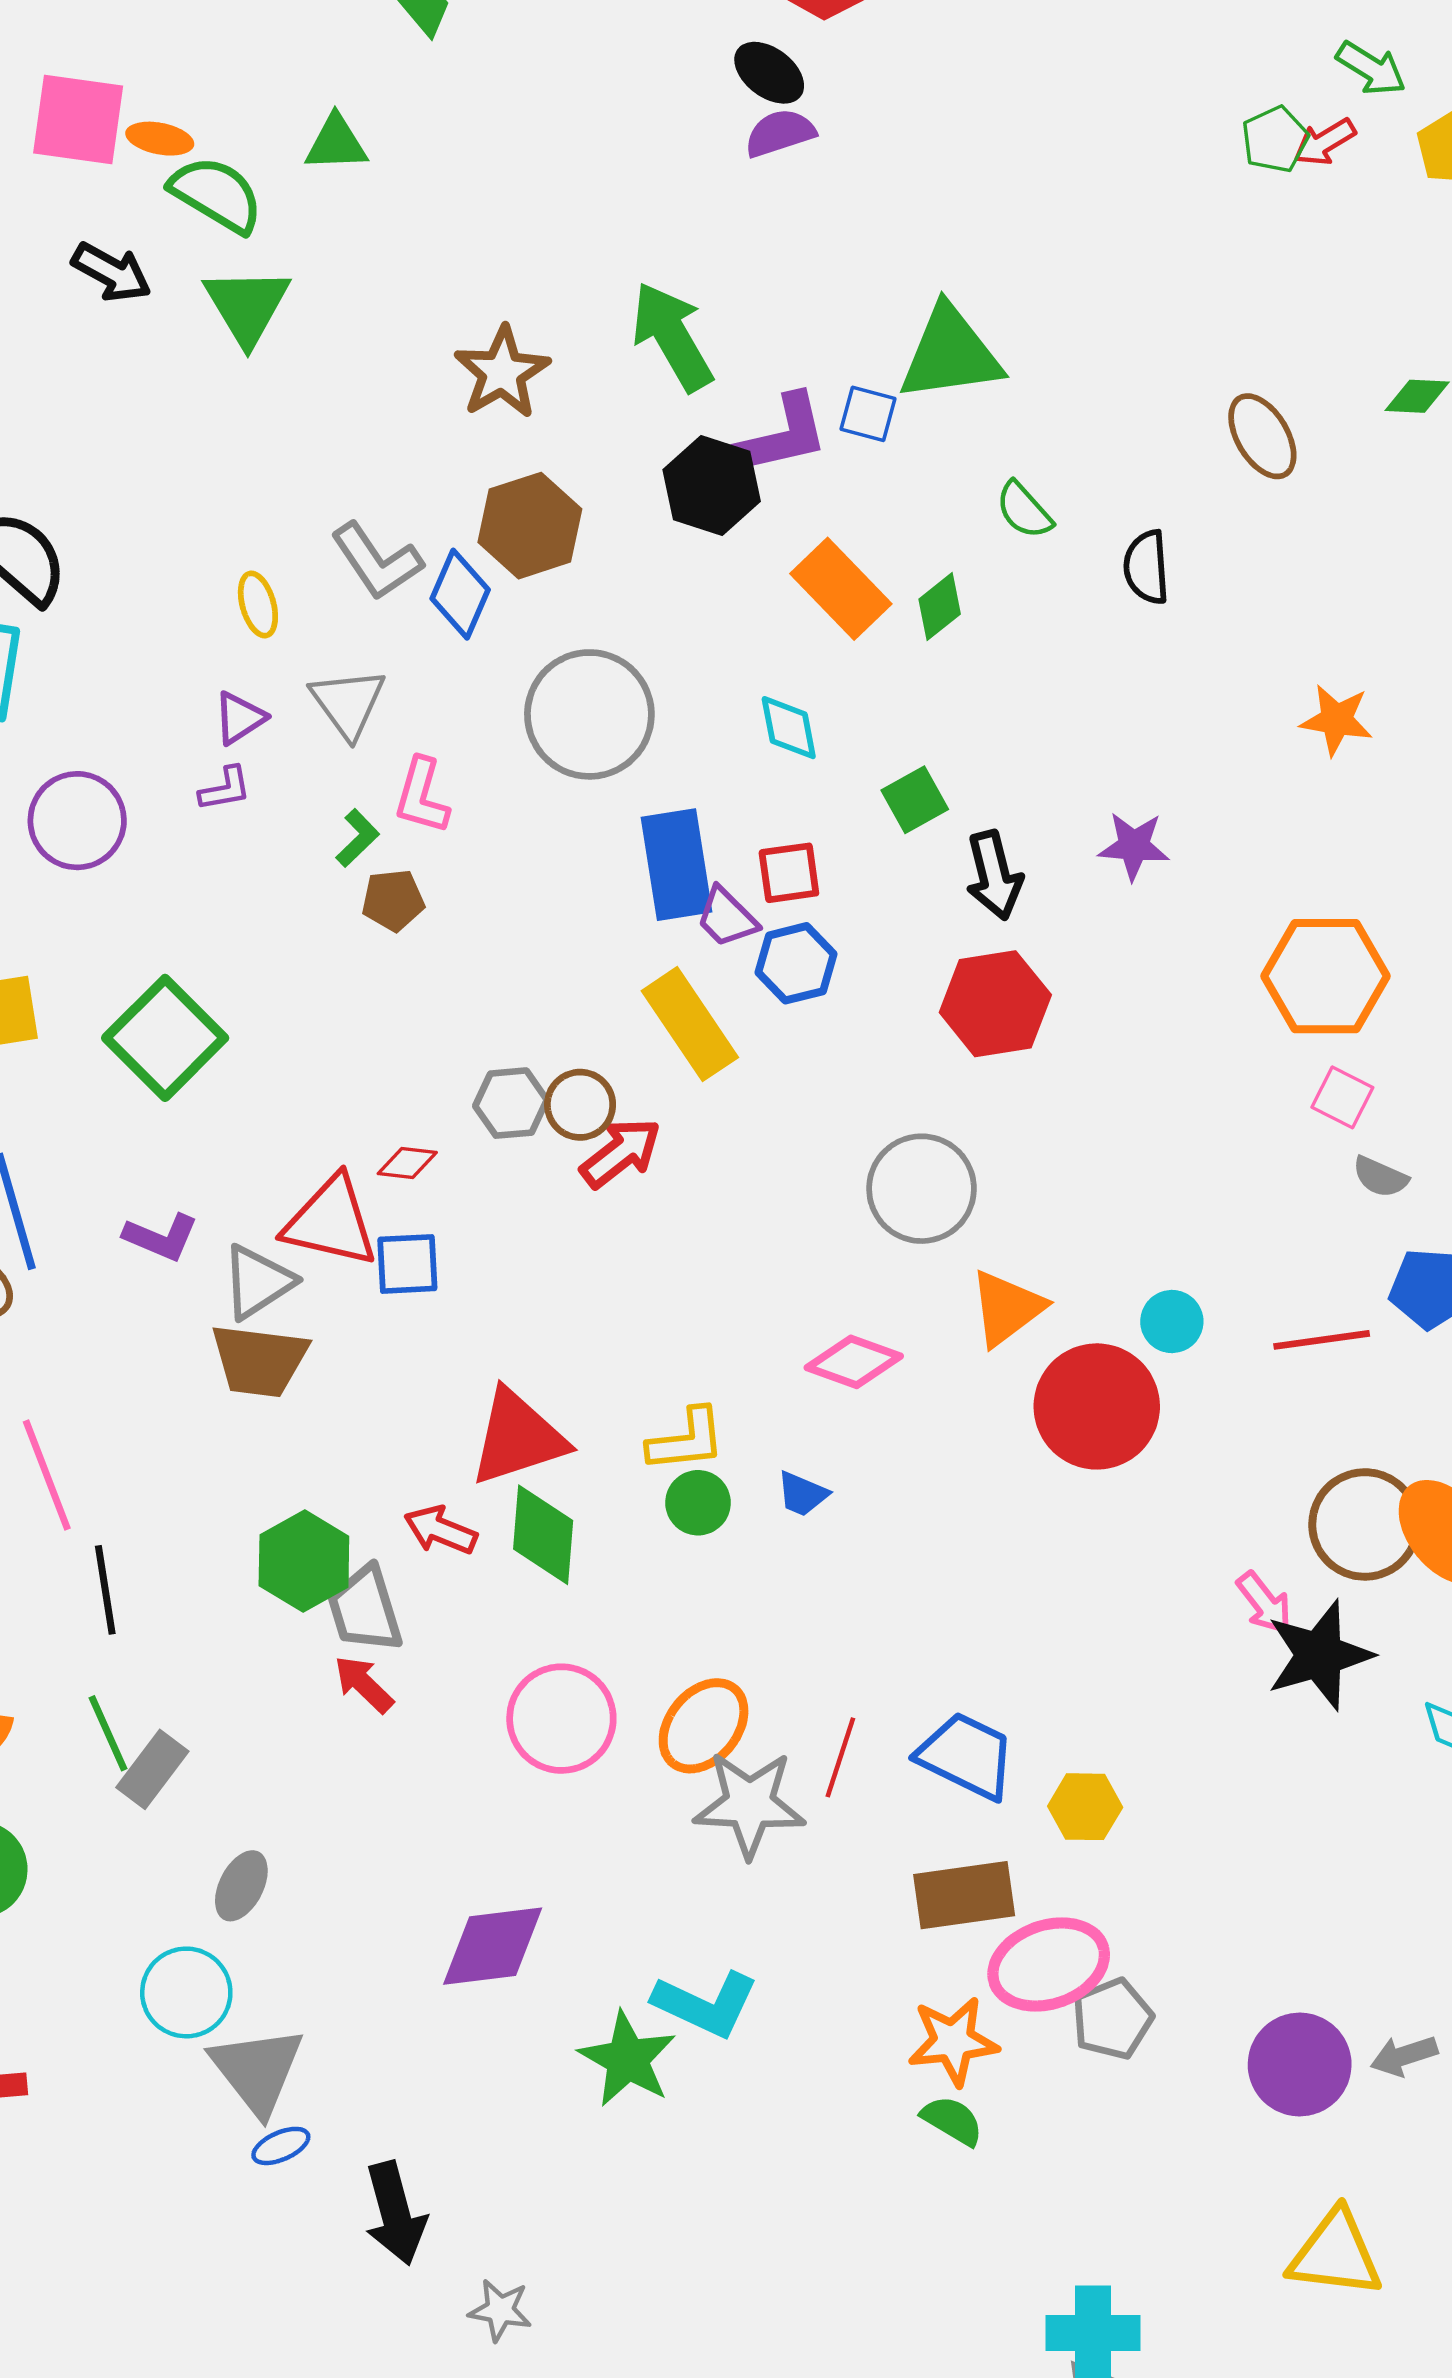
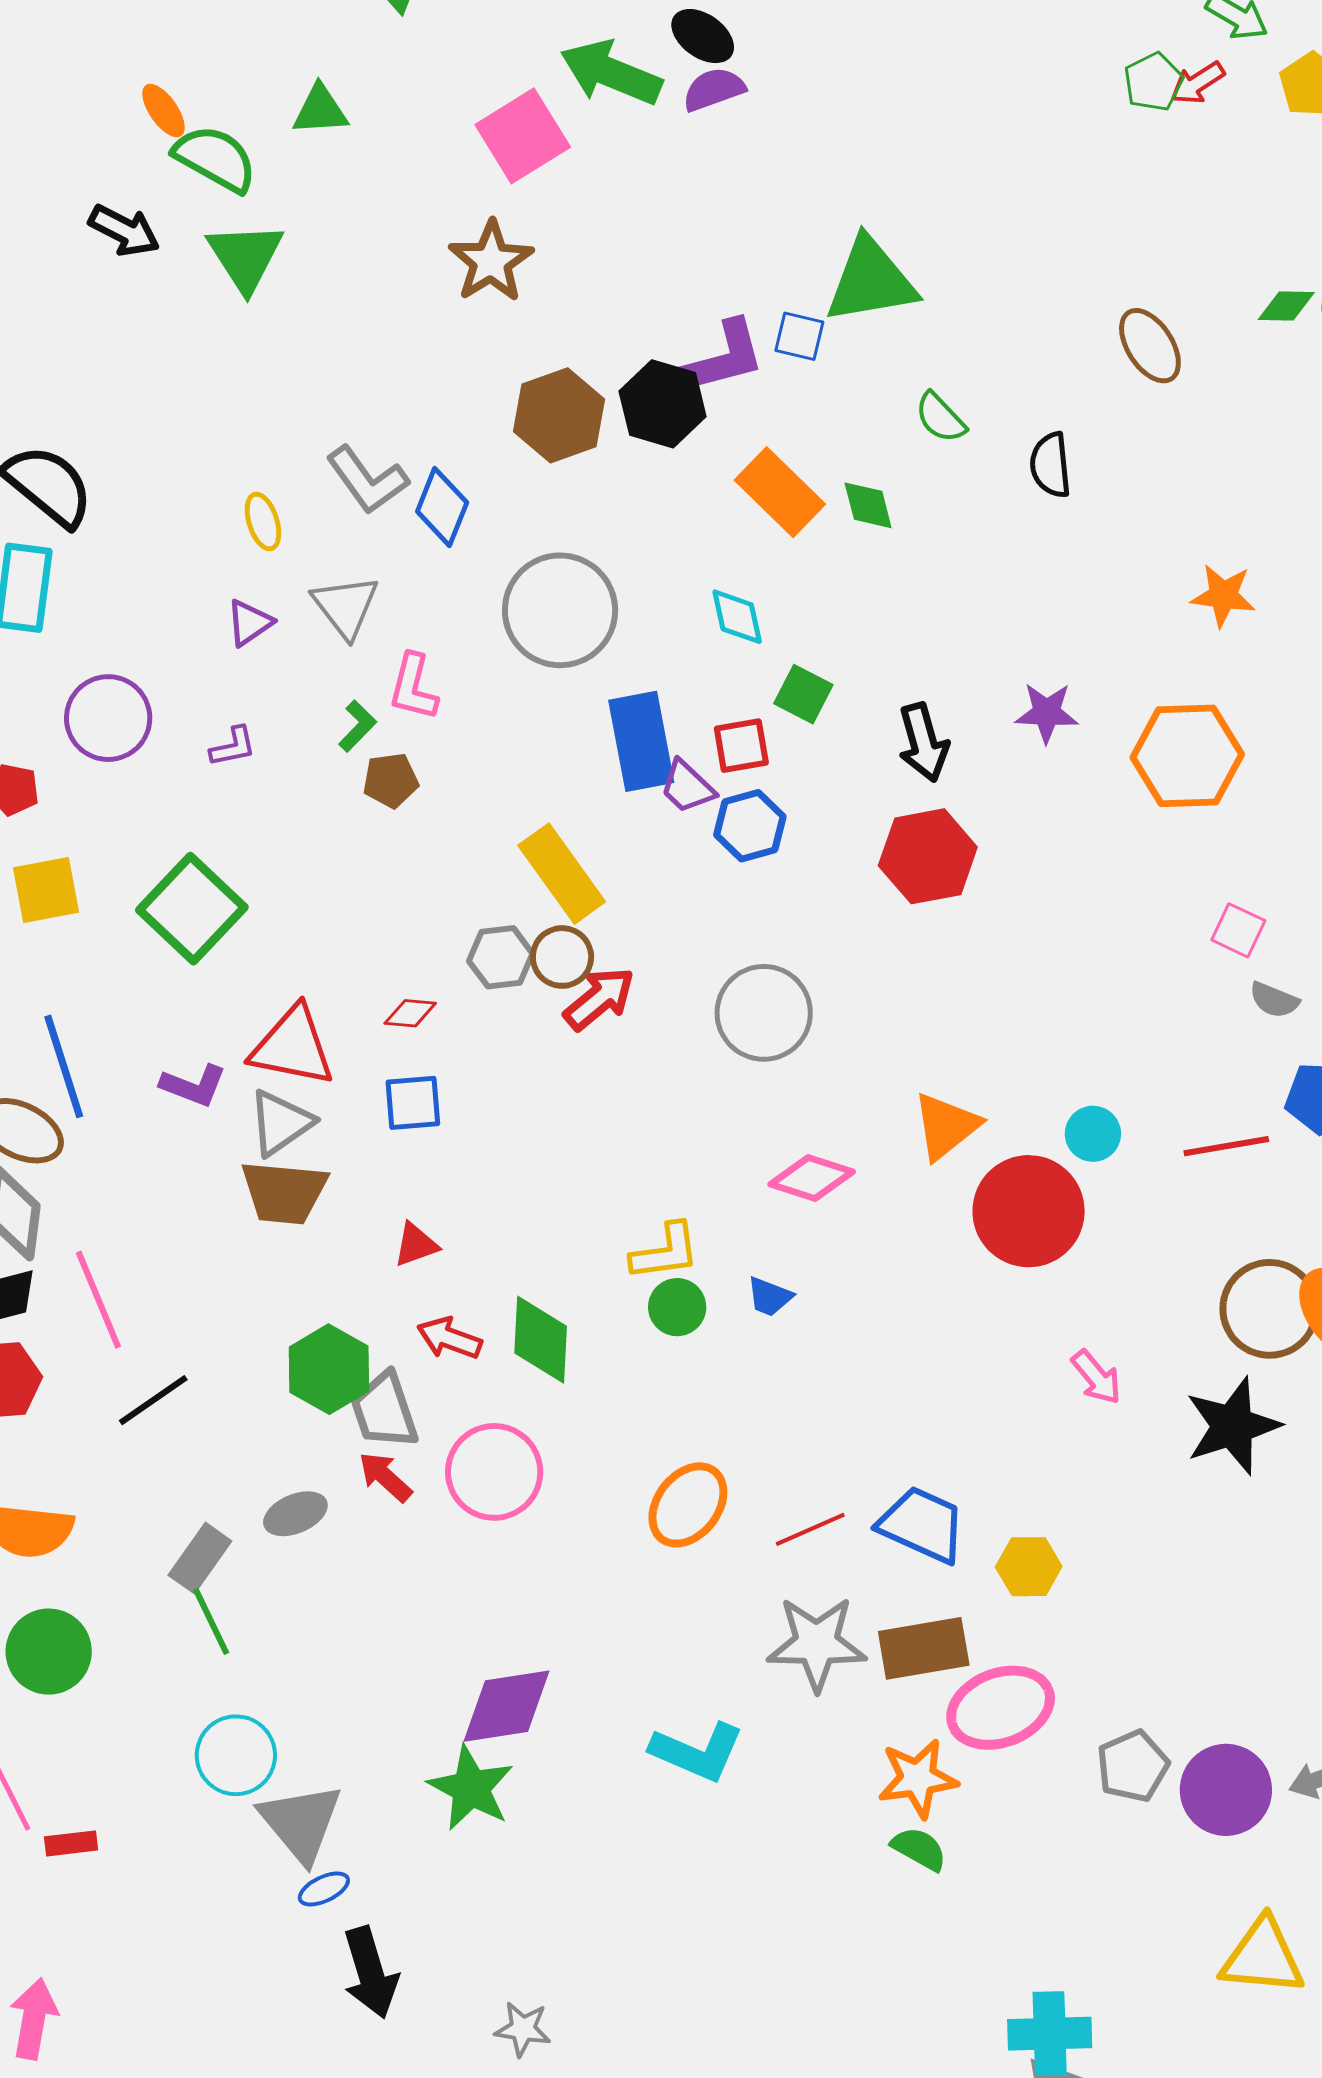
pink square: (78, 120) -> (523, 136), moved, turned -38
orange ellipse: (160, 139) -> (163, 111), turned 46
green arrow: (672, 337) -> (611, 73), moved, turned -36
brown star: (502, 372) -> (491, 261), moved
brown hexagon: (530, 526) -> (559, 415), moved
green diamond: (940, 607) -> (868, 505), turned -64
purple L-shape: (225, 789) -> (233, 747), moved
green square: (915, 800) -> (803, 694), moved, turned -32
orange hexagon: (1325, 976) -> (1187, 756), moved
yellow rectangle: (690, 1024) -> (562, 874), moved
gray circle: (922, 1189) -> (764, 1013), moved
red triangle: (331, 1222) -> (293, 1046), moved
red triangle: (518, 1437) -> (416, 1245), moved, size x0.5
black line: (105, 1590) -> (153, 1400), turned 66
pink arrow: (1264, 1603) -> (1096, 1377), moved
pink circle: (561, 1719) -> (494, 1472), moved
green line: (108, 1733) -> (211, 1621), moved
red line: (840, 1757) -> (810, 1529), turned 50
gray star: (750, 1804) -> (817, 1643), moved
gray ellipse: (241, 1886) -> (295, 1514), moved, turned 42
gray pentagon: (1112, 2019) -> (1133, 1766), moved
green star: (627, 2059) -> (471, 1788), moved
black arrow: (395, 2213) -> (370, 1973), moved

